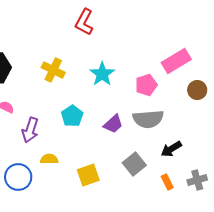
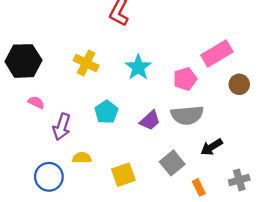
orange rectangle: (167, 182) -> (199, 187), moved

